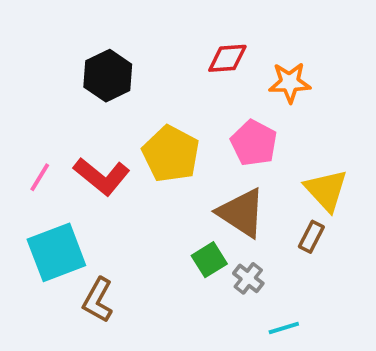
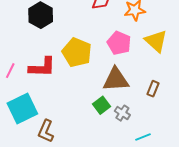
red L-shape: (102, 176) -> (42, 67), turned -32
yellow triangle: (326, 190) -> (156, 41), moved
brown triangle: (241, 213) -> (116, 80), turned -32

